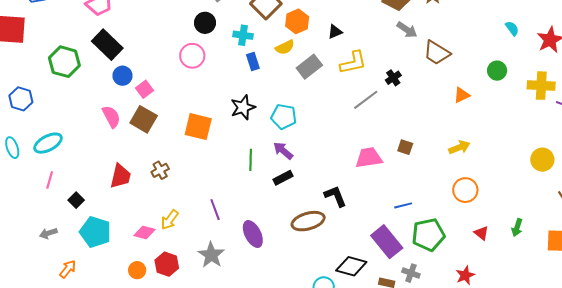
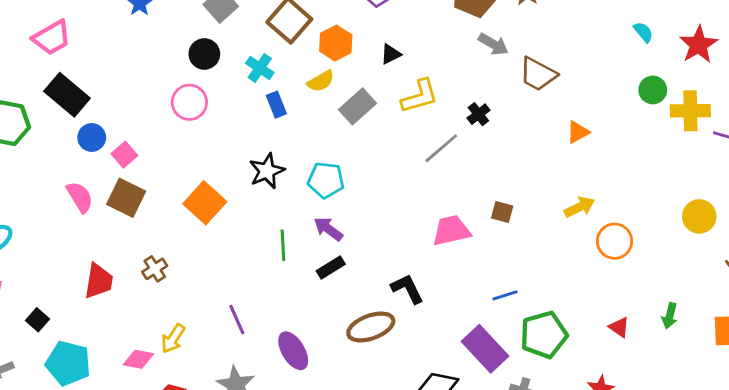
cyan cross: (243, 35) -> (260, 68), turned 30
green circle: (497, 71) -> (653, 90), moved
orange square: (198, 127) -> (205, 203), turned 32
orange circle: (465, 190) -> (615, 241), moved

